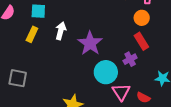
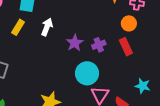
purple star: (90, 43) -> (75, 43), size x0.7
purple cross: (130, 59) -> (99, 45), moved

